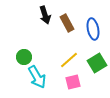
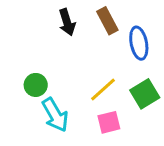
brown rectangle: (67, 23) -> (107, 21), moved

